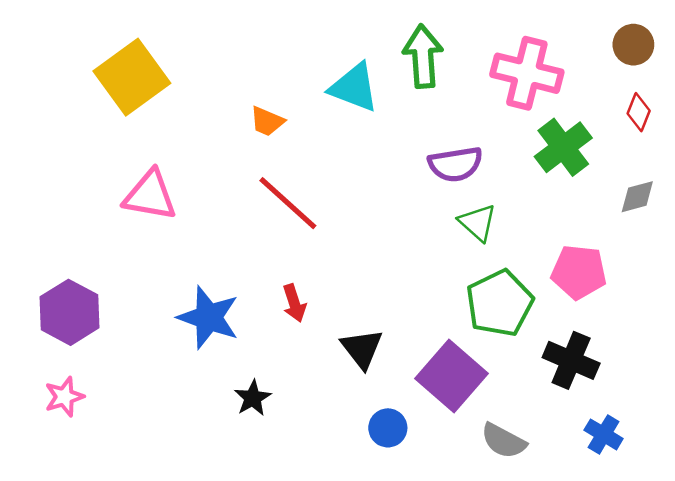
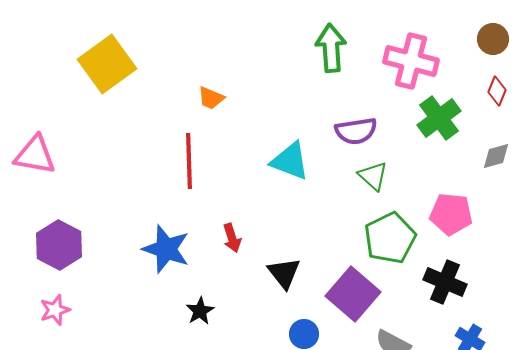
cyan triangle: (354, 87) -> (290, 161), moved
pink triangle: (150, 195) -> (35, 155), moved
red line: (288, 203) -> (189, 161), moved, turned 46

